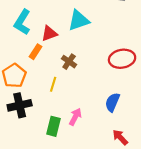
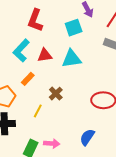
red triangle: (49, 33) -> (45, 55), moved
pink arrow: (75, 117) -> (52, 144), turned 56

